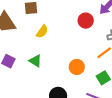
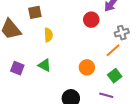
yellow semicircle: (42, 32) -> (48, 35), turned -32

